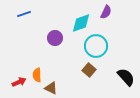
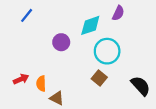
blue line: (24, 14) -> (27, 15), turned -32
red arrow: (19, 82) -> (21, 79), moved

